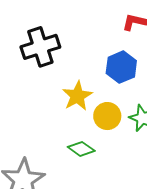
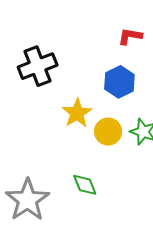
green diamond: (81, 149) -> (85, 185), moved, turned 36

